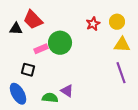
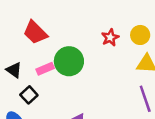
black triangle: (16, 29) -> (14, 70), moved, turned 32
black square: (28, 70) -> (29, 95), turned 32

